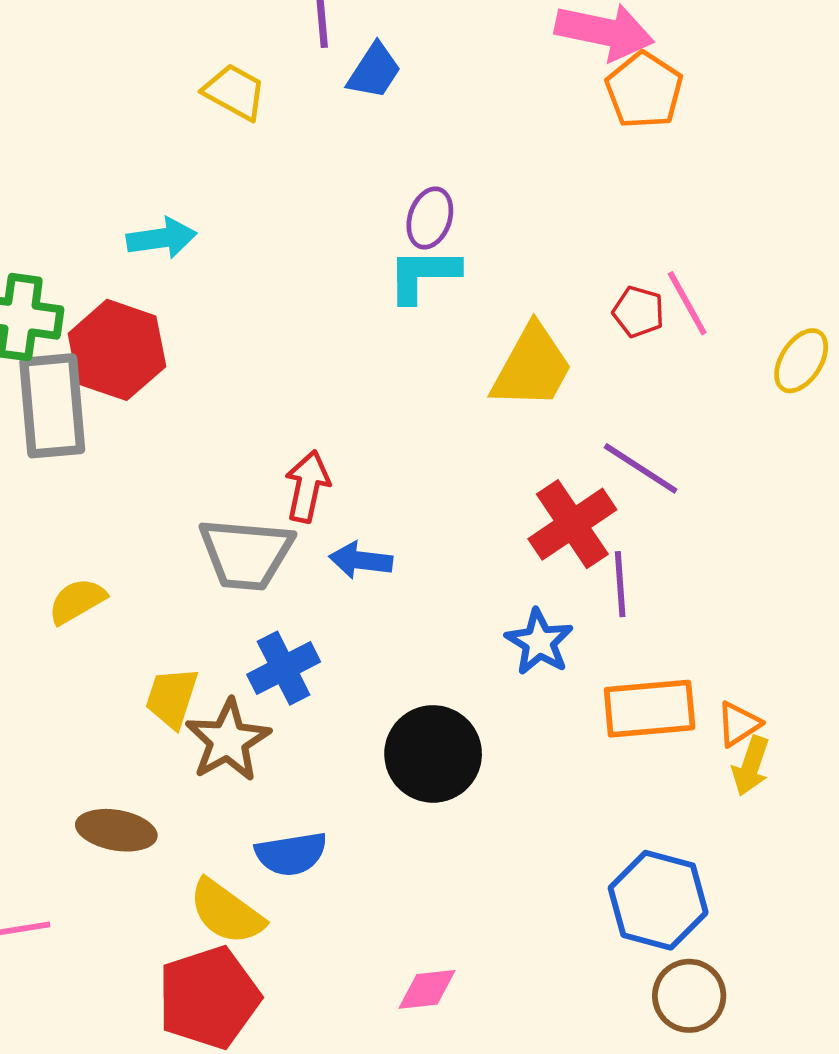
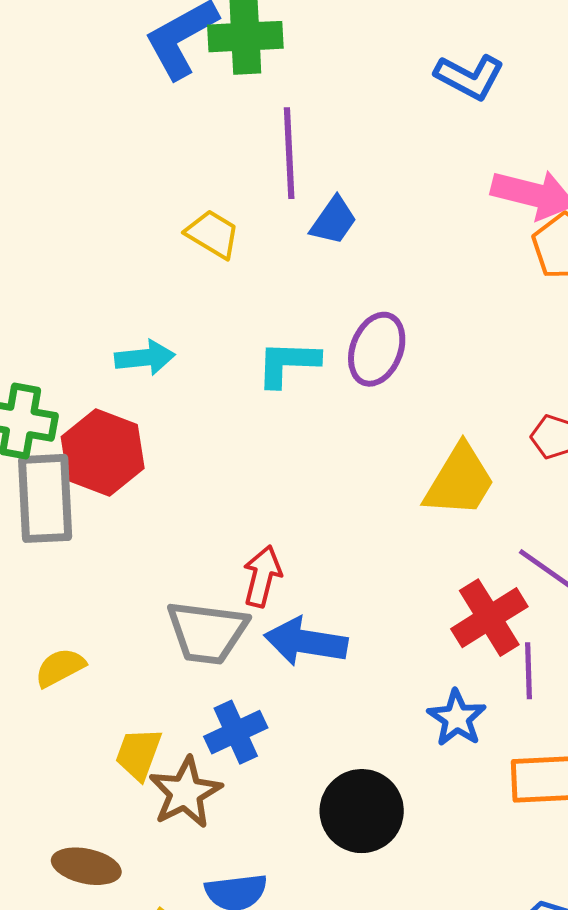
purple ellipse: (430, 218) -> (377, 349), size x1.4
cyan L-shape: (423, 275) -> (288, 363), moved
blue arrow: (361, 560) -> (306, 642), size x1.5

